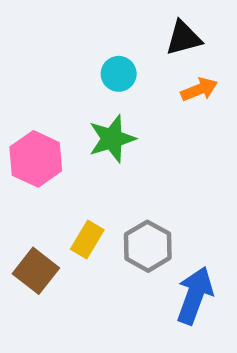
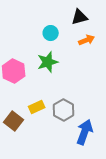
yellow rectangle: (87, 239) -> (37, 107), turned 35

